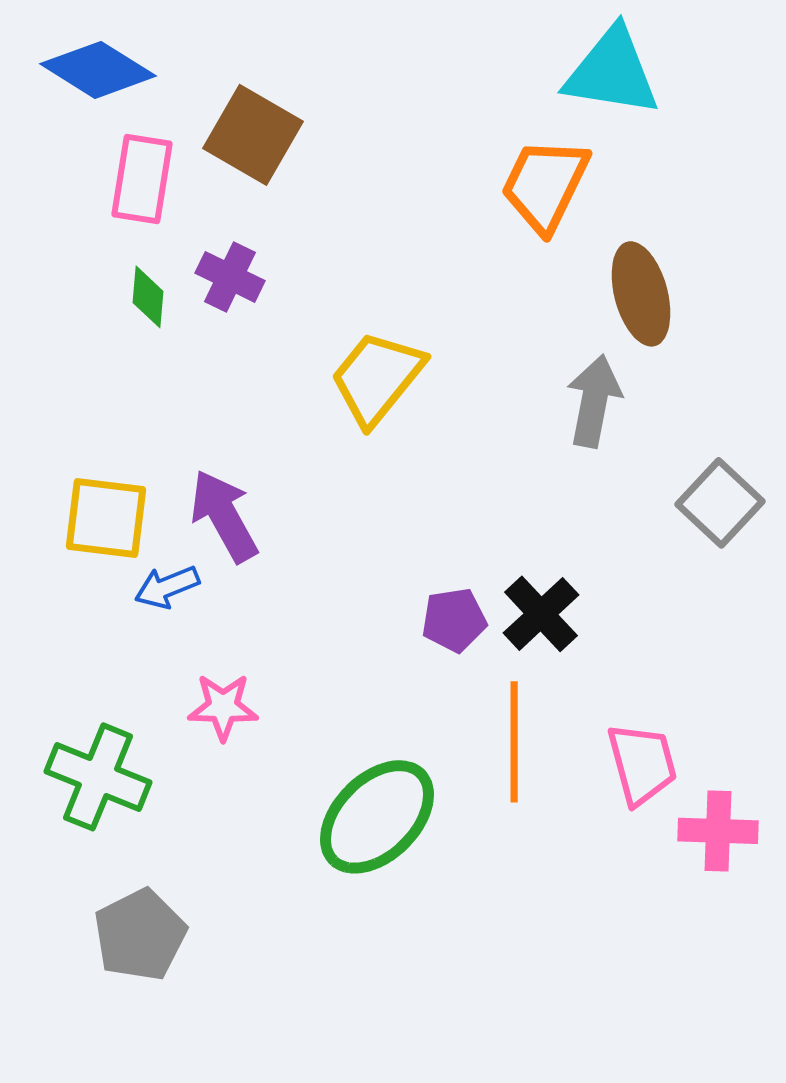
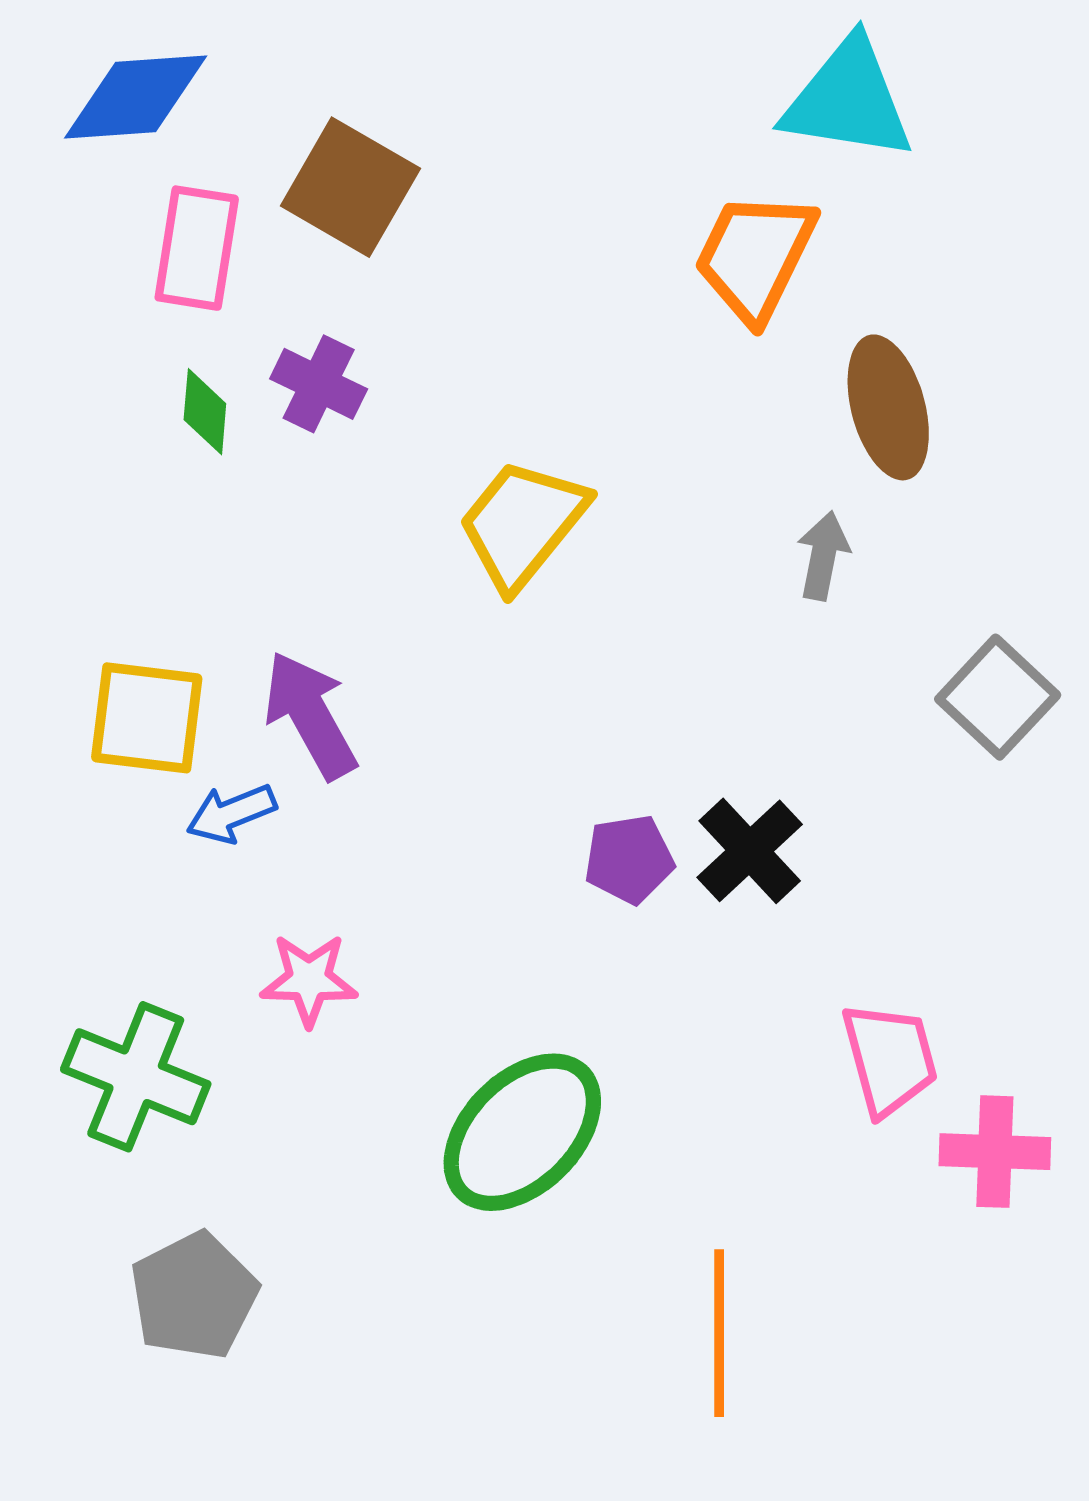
blue diamond: (98, 70) -> (136, 97), turned -36
gray arrow: (594, 401) -> (823, 556), size x0.7
orange line: (514, 742) -> (719, 1333), moved

